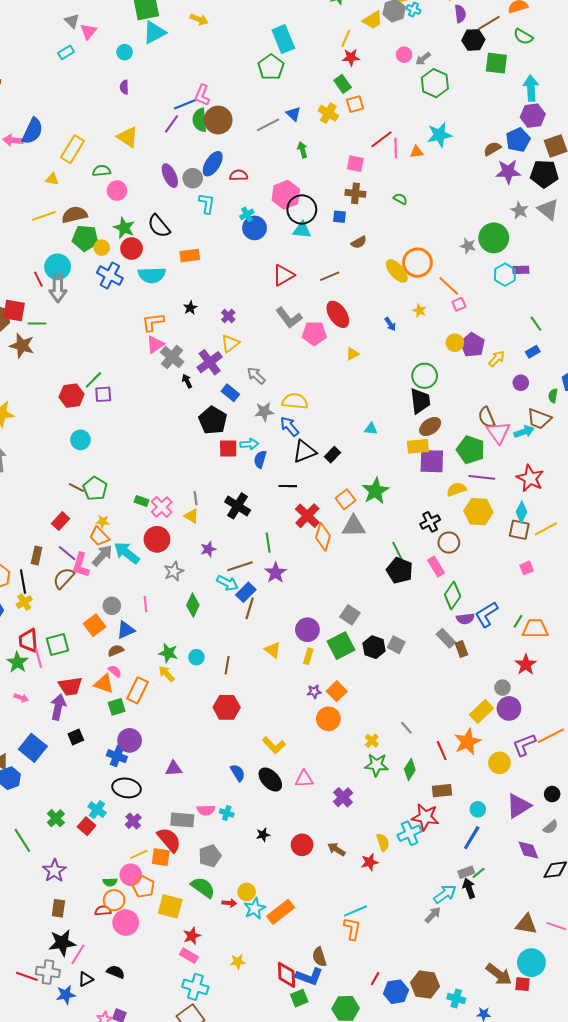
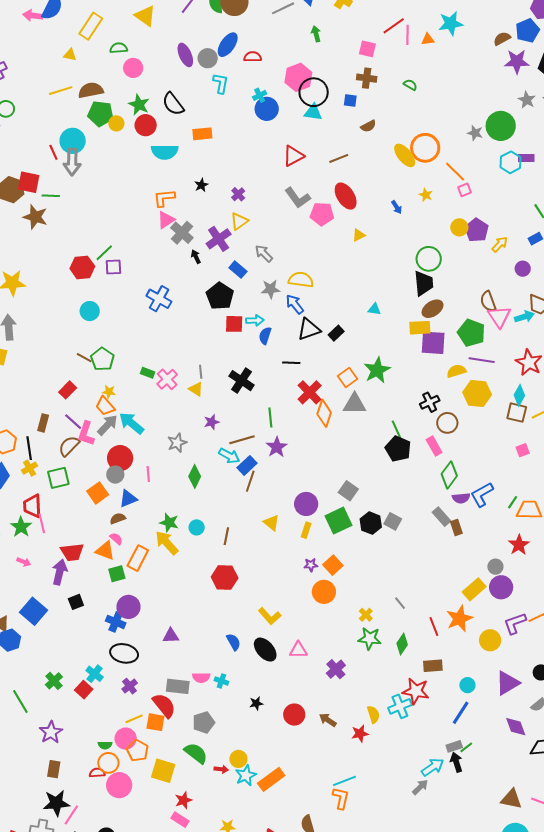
blue cross: (110, 275) -> (159, 299), moved
red circle: (157, 539) -> (120, 458), moved
green square: (58, 645) -> (58, 478), moved
yellow arrow: (166, 674) -> (167, 543), size x1.5

